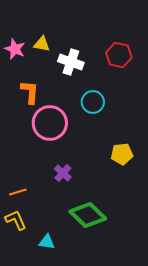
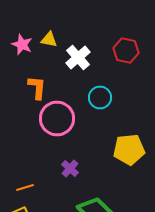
white cross: (71, 62) -> (78, 58), turned 30
yellow pentagon: (122, 154) -> (129, 150), size x1.4

